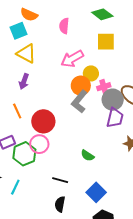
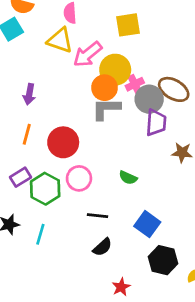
yellow triangle: (26, 54) -> (60, 40), moved
yellow circle: (91, 73) -> (115, 70), size x1.5
gray L-shape: (79, 102) -> (106, 109), turned 60
orange line: (17, 111) -> (27, 134), turned 49
pink circle: (39, 144) -> (79, 178), moved
black semicircle: (60, 204) -> (102, 247), turned -133

